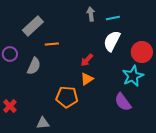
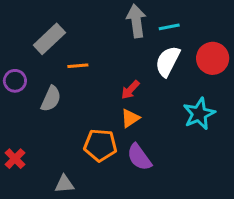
gray arrow: (91, 14) -> (136, 21), size x1.5
red circle: (142, 52) -> (213, 58), moved
purple semicircle: (123, 102) -> (139, 157), moved

